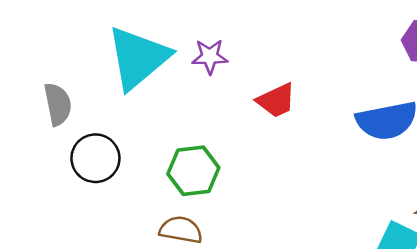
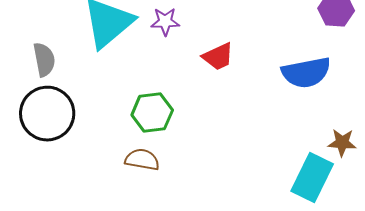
black circle: (95, 158) -> (47, 114), moved, size x1.4

